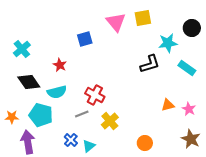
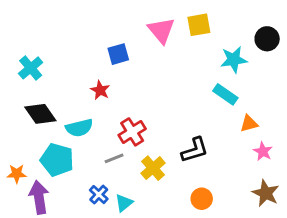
black L-shape: (150, 64) -> (195, 150), moved
red star: (60, 65) -> (100, 90), moved
cyan rectangle: (187, 68) -> (225, 94), moved
red cross: (95, 95) -> (132, 132), turned 30
orange triangle: (168, 105) -> (249, 124), moved
orange star: (12, 117) -> (17, 174), moved

